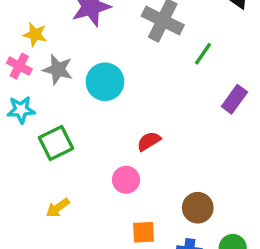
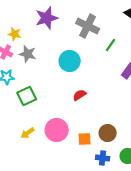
cyan circle: (105, 82) -> (70, 61), moved
pink circle: (126, 180) -> (57, 130), moved, size x1.5
orange square: (143, 232) -> (85, 139), moved

